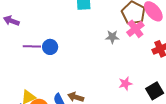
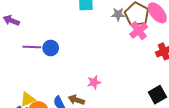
gray star: (112, 37) -> (118, 14), moved
pink star: (125, 84) -> (94, 82), moved

